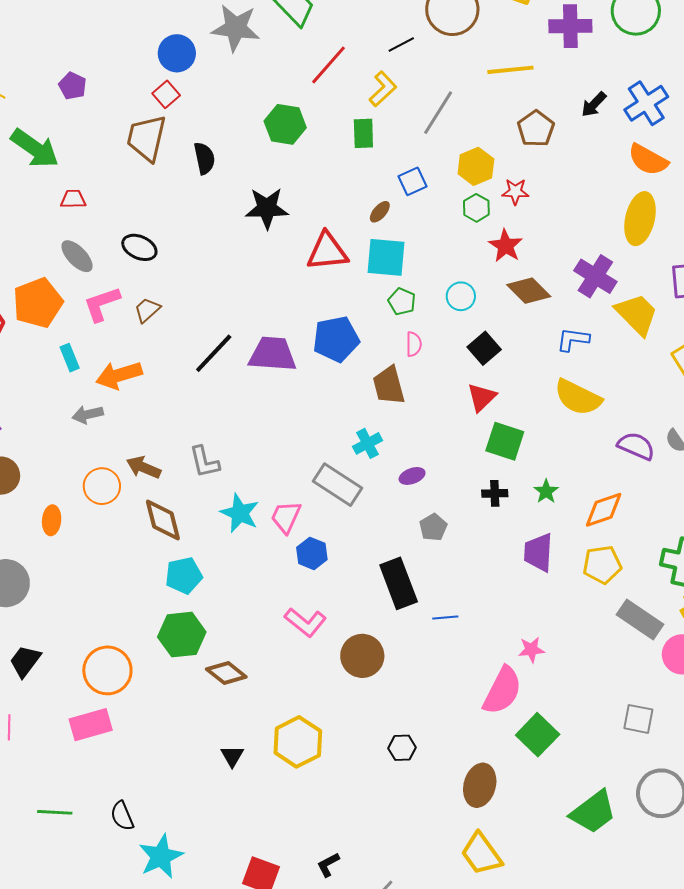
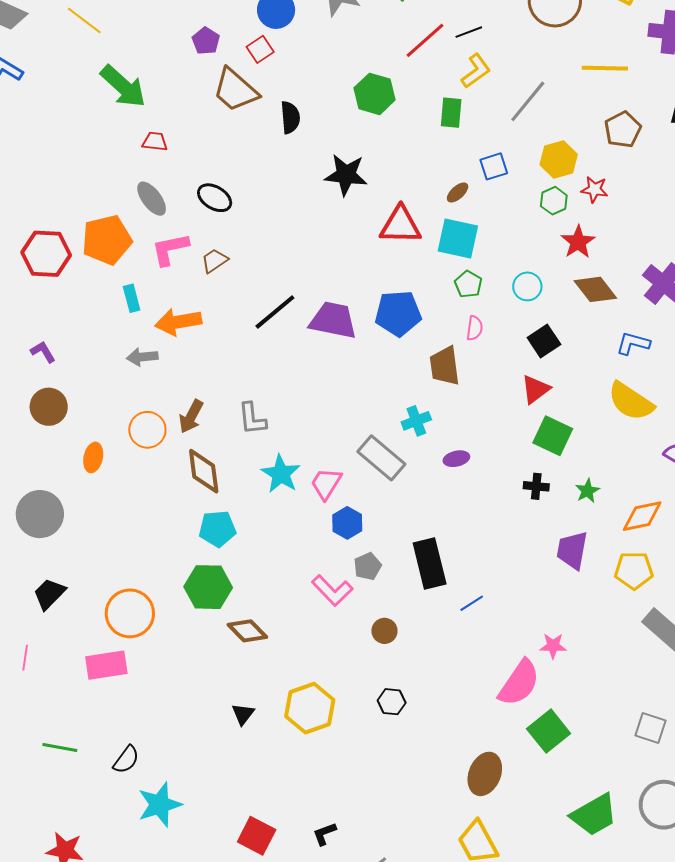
black line: (401, 44) -> (469, 32), moved
purple pentagon: (73, 86) -> (206, 41), moved
brown trapezoid: (147, 138) -> (235, 90), turned -69
brown arrow: (144, 467) -> (191, 417), turned -92
gray pentagon: (433, 527) -> (368, 566), moved
blue line: (445, 618) -> (472, 603), turned -35
brown circle: (362, 656) -> (384, 631), size x0.6
black hexagon: (402, 748) -> (392, 702), moved
black semicircle: (122, 816) -> (126, 760), turned -128

